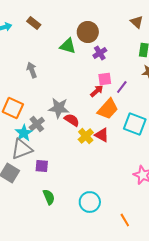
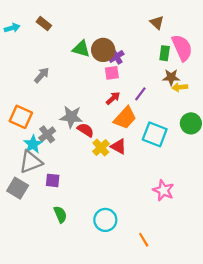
brown circle: (88, 32) -> (103, 50), moved
gray arrow: (32, 70) -> (42, 75), turned 63
pink square: (105, 79) -> (112, 73), moved

